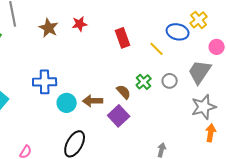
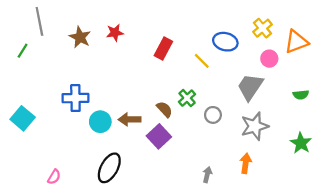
yellow cross: (199, 20) -> (263, 28), moved
red rectangle: (123, 38) -> (163, 48), turned 48
gray circle: (170, 81) -> (213, 115), moved
orange arrow: (211, 133) -> (246, 163), moved

